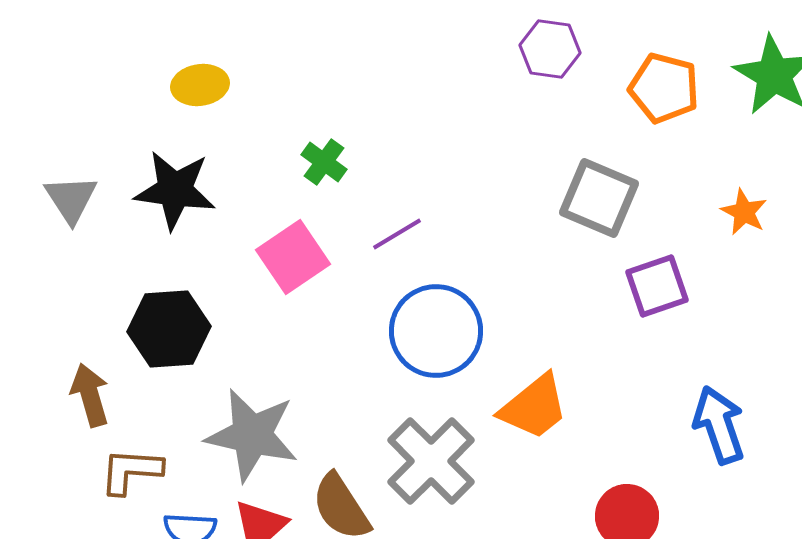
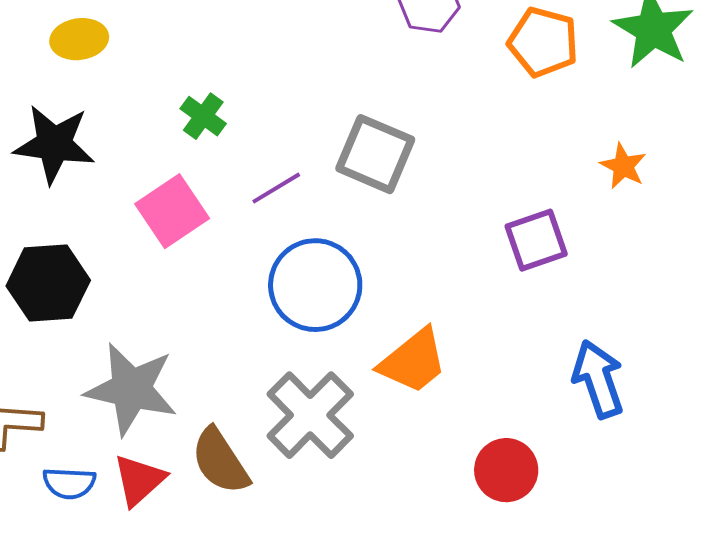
gray square: (599, 198) -> (375, 154), moved

